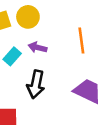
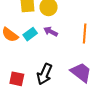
black arrow: (36, 84) -> (45, 74), moved

